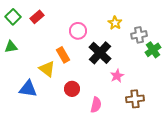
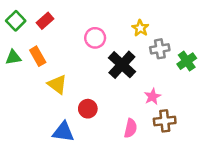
gray cross: (139, 35) -> (160, 49), moved
orange rectangle: (63, 55) -> (38, 56), moved
pink star: (117, 76) -> (153, 96), moved
blue triangle: (28, 89) -> (63, 132), moved
pink semicircle: (96, 105) -> (131, 128), moved

